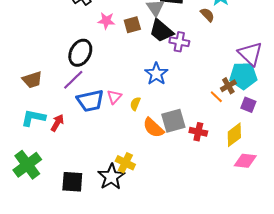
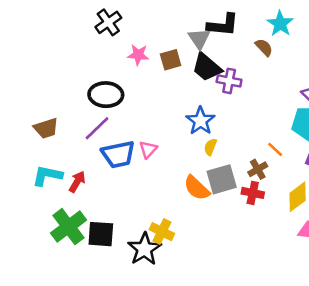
black ellipse: (80, 53) -> (106, 95), turned 64
brown cross: (228, 86) -> (258, 169), moved
yellow semicircle: (135, 104) -> (210, 147), moved
green cross: (27, 165) -> (68, 227), moved
black square: (72, 182) -> (101, 234), moved

